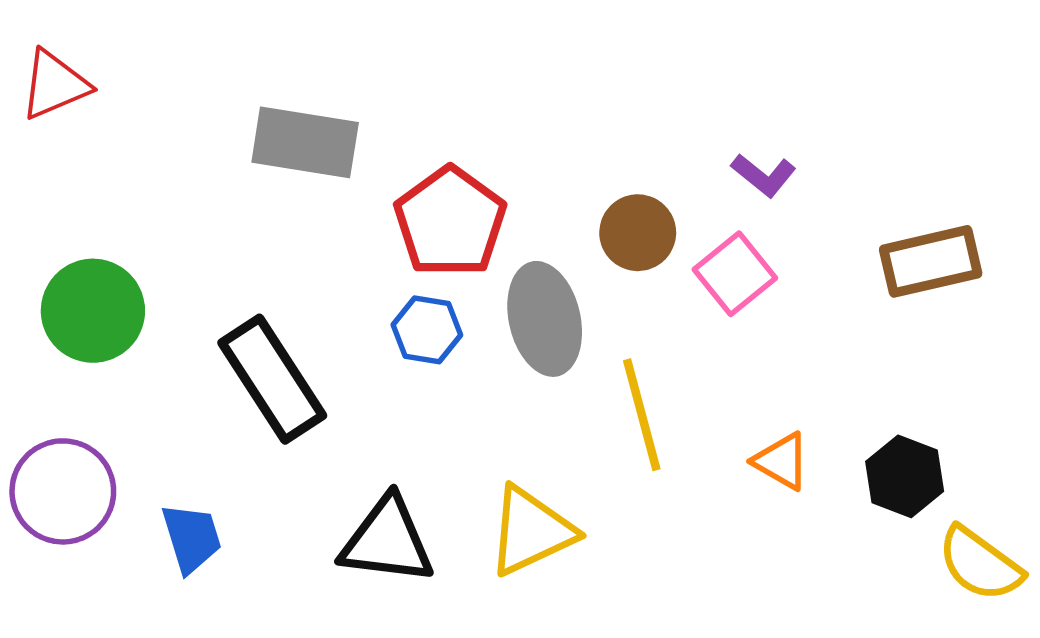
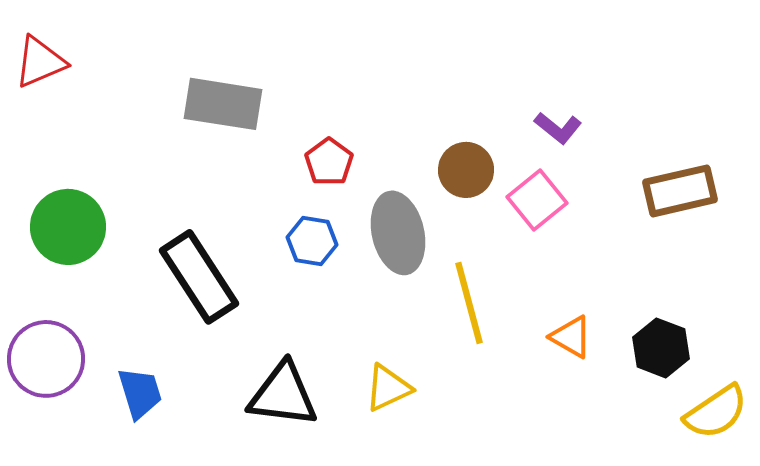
red pentagon: (450, 222) -> (329, 162), size x0.6
yellow triangle: (531, 531) -> (388, 388), size x0.7
yellow semicircle: (980, 564) -> (716, 412), turned -70

